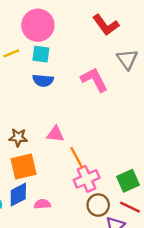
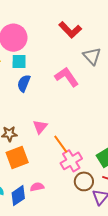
blue semicircle: (43, 80) -> (24, 83), turned 114
pink triangle: (55, 134) -> (40, 127), turned -49
blue diamond: (18, 195) -> (18, 196), moved

